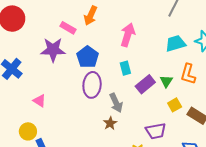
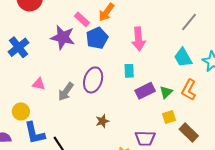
pink arrow: (128, 35) -> (138, 39), turned 145
cyan trapezoid: (175, 43) -> (183, 58), turned -115
blue pentagon: (88, 57) -> (97, 38), moved
pink triangle: (39, 101) -> (39, 84), turned -32
gray arrow: (116, 103) -> (66, 92), moved, turned 48

